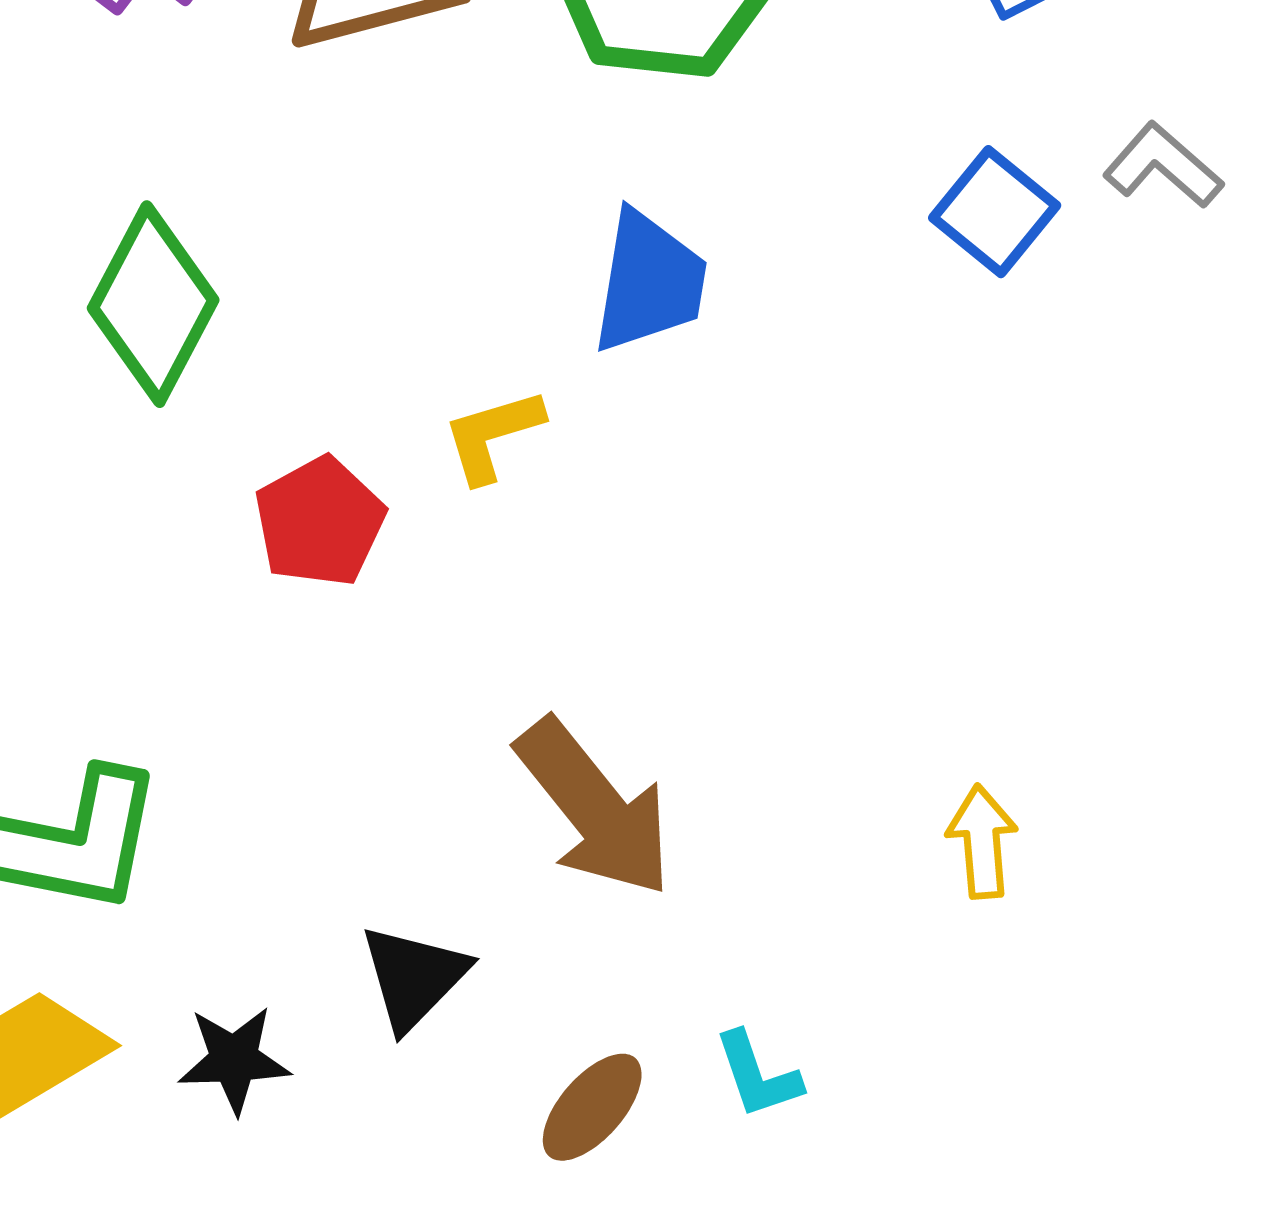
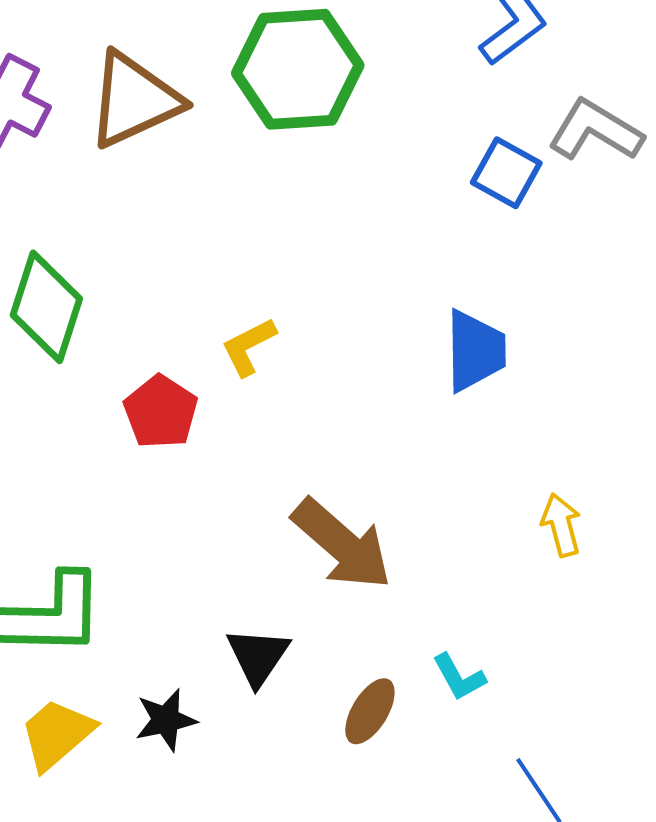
gray L-shape: (1163, 166) -> (595, 130), size x1.4
blue trapezoid: (649, 282) -> (475, 351), moved

